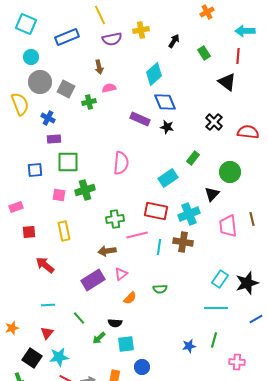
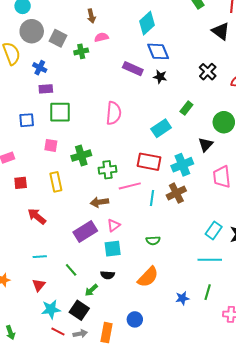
green cross: (85, 190) -> (81, 156), moved
brown cross: (183, 242) -> (176, 193), turned -36
orange semicircle: (130, 298) -> (148, 277), moved, size x1.6
cyan square: (126, 344) -> (113, 249), moved
black square: (32, 358) -> (79, 310), moved

